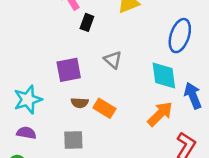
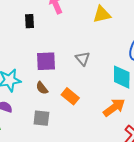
black rectangle: (87, 22) -> (30, 21), moved, turned -32
brown semicircle: (80, 103) -> (42, 88), moved, turned 40

